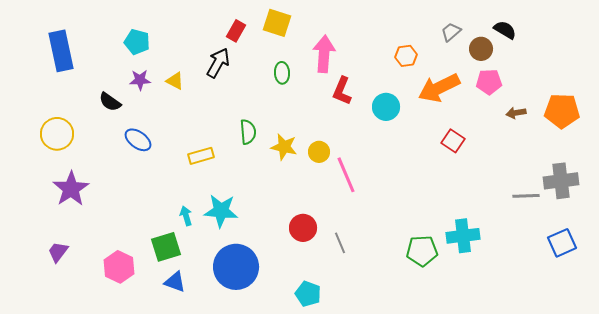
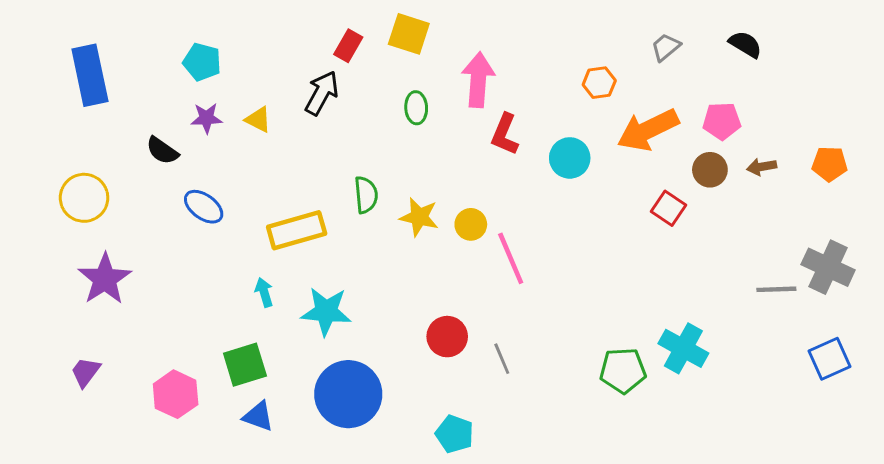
brown circle: (481, 49) -> (710, 170), moved
orange pentagon: (562, 111) -> (830, 164), size x0.7
yellow rectangle: (201, 156) -> (297, 230), size x1.5
gray cross: (561, 181) -> (828, 267), turned 32
cyan arrow: (186, 216) -> (264, 292), moved
cyan cross: (463, 236) -> (683, 348), turned 36

